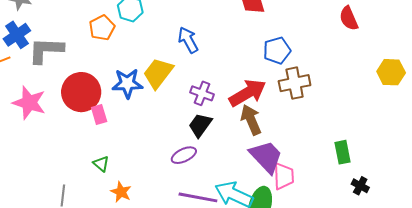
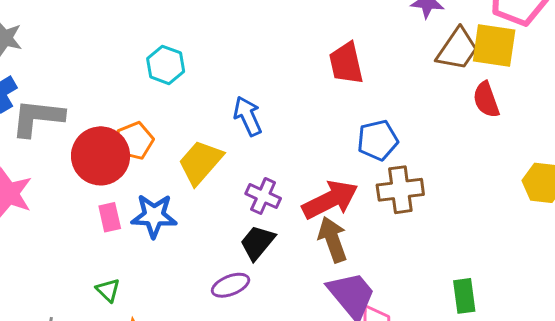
orange pentagon: (102, 28) -> (135, 141), moved
blue star: (127, 83) -> (154, 216), moved
red circle: (81, 92) -> (101, 156), moved

